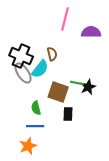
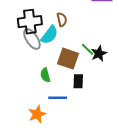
black cross: (21, 56) -> (30, 22), turned -30
green line: (77, 83) -> (88, 49), turned 32
blue line: (35, 126) -> (58, 98), moved

